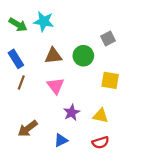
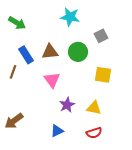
cyan star: (44, 21) -> (70, 17), moved
blue rectangle: (16, 59) -> (26, 55), moved
brown line: (21, 82) -> (13, 72), moved
brown arrow: (28, 129) -> (14, 121), moved

